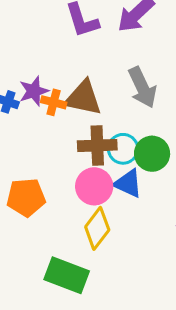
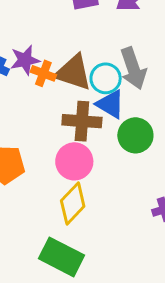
cyan circle: (123, 149) -> (106, 78), moved
blue triangle: (128, 183) -> (110, 104), moved
green rectangle: (67, 275) -> (61, 257), moved

